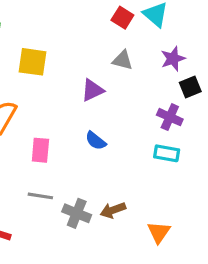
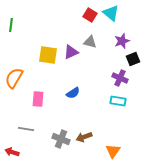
yellow square: (33, 62) -> (48, 55), moved
purple triangle: (92, 90) -> (71, 52), moved
blue semicircle: (96, 141) -> (73, 93), turned -72
gray line: (40, 196) -> (26, 129), moved

